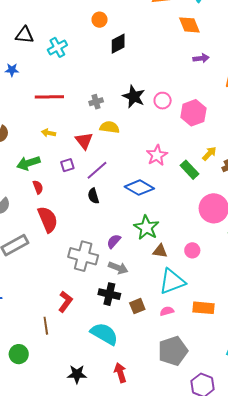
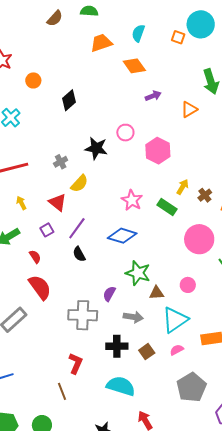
orange circle: (100, 20) -> (33, 80), moved
pink circle: (163, 101) -> (125, 133), moved
yellow semicircle: (110, 127) -> (79, 184), turned 138
yellow arrow: (49, 133) -> (21, 203), turned 64
red semicircle: (38, 187) -> (35, 257), moved
gray arrow: (118, 268) -> (133, 317), moved

